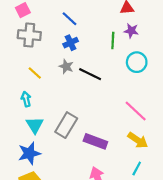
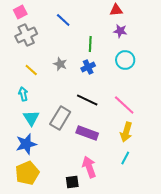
gray cross: (29, 35) -> (26, 35), turned -30
green line: (113, 40) -> (90, 44), moved
blue cross: (71, 43) -> (88, 67), moved
black line: (90, 74) -> (87, 100), moved
yellow arrow: (138, 140) -> (126, 132), turned 72

